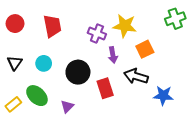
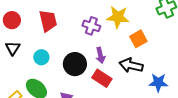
purple arrow: (113, 55) -> (100, 55), moved
black triangle: (15, 63) -> (13, 48), moved
red rectangle: (105, 88) -> (102, 78), turned -36

